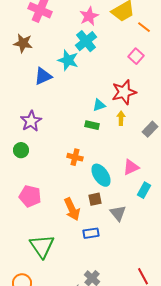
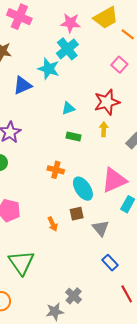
pink star: (89, 16) -> (70, 23), turned 30
cyan triangle: (99, 105) -> (68, 108), moved
pink triangle: (131, 167) -> (114, 180), size x1.5
orange arrow: (72, 209) -> (53, 224), size x0.6
blue rectangle: (91, 233) -> (110, 263), moved, turned 56

